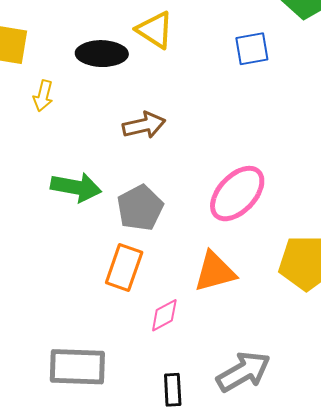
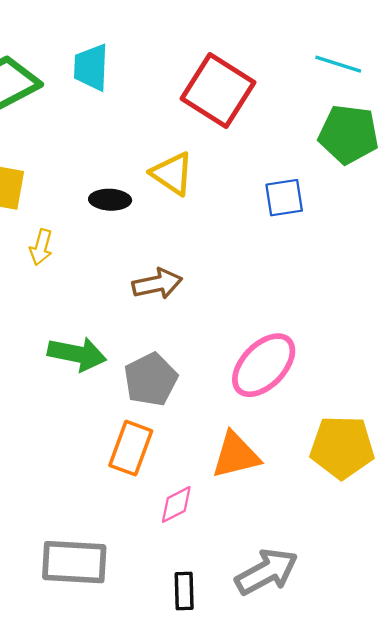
black ellipse: (102, 54) -> (110, 200), size x0.7

